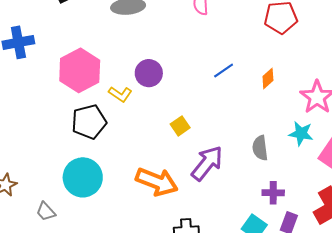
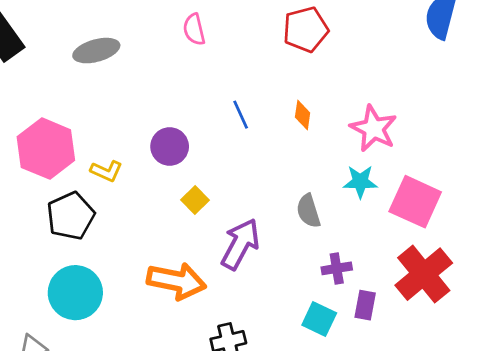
blue line: (224, 70) -> (241, 115), turned -70
purple circle: (149, 73) -> (170, 147), moved
orange diamond: (268, 78) -> (303, 115), turned -30

